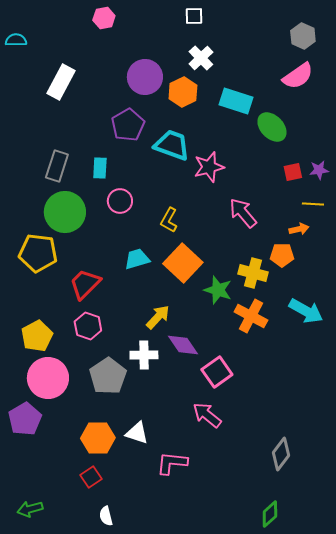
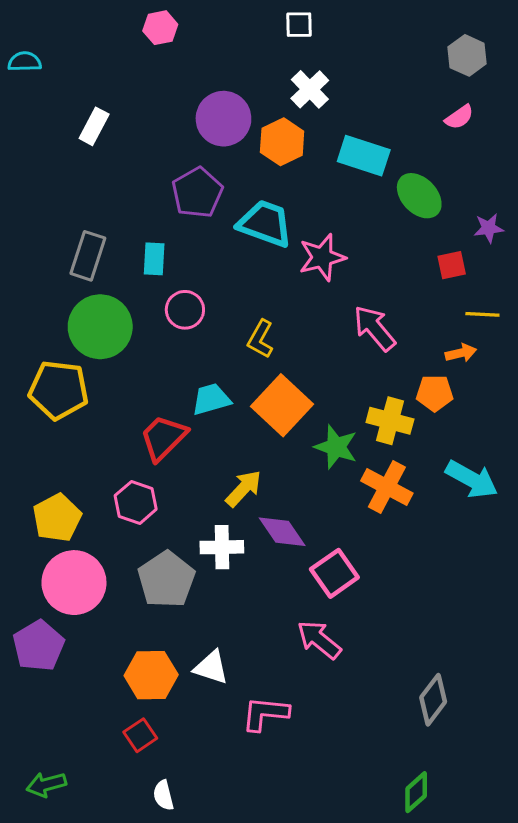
pink semicircle: (298, 76) -> (459, 117), size x0.6
white rectangle: (61, 82) -> (94, 126), size x0.7
purple star: (319, 170) -> (489, 228), moved
red trapezoid: (85, 284) -> (163, 438), moved

